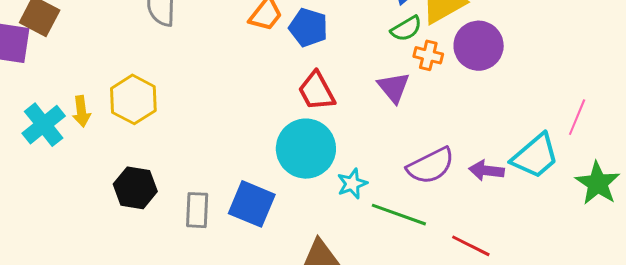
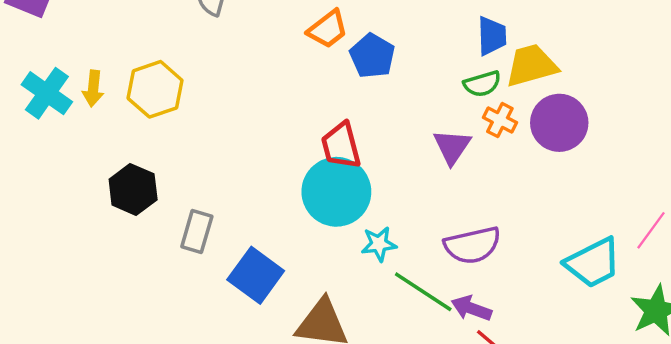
red trapezoid: (317, 91) -> (341, 146), moved
cyan cross: (44, 125) -> (47, 93), turned -30
purple arrow: (487, 171) -> (471, 308), moved
blue square: (252, 204) -> (256, 275), moved

